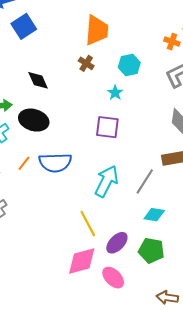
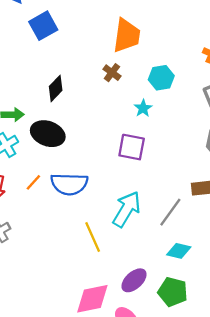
black diamond: (38, 80) -> (56, 88), turned 65
yellow line: (88, 223) -> (93, 237), moved

